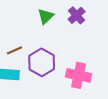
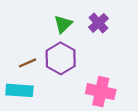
purple hexagon: (42, 62) -> (61, 58), moved

